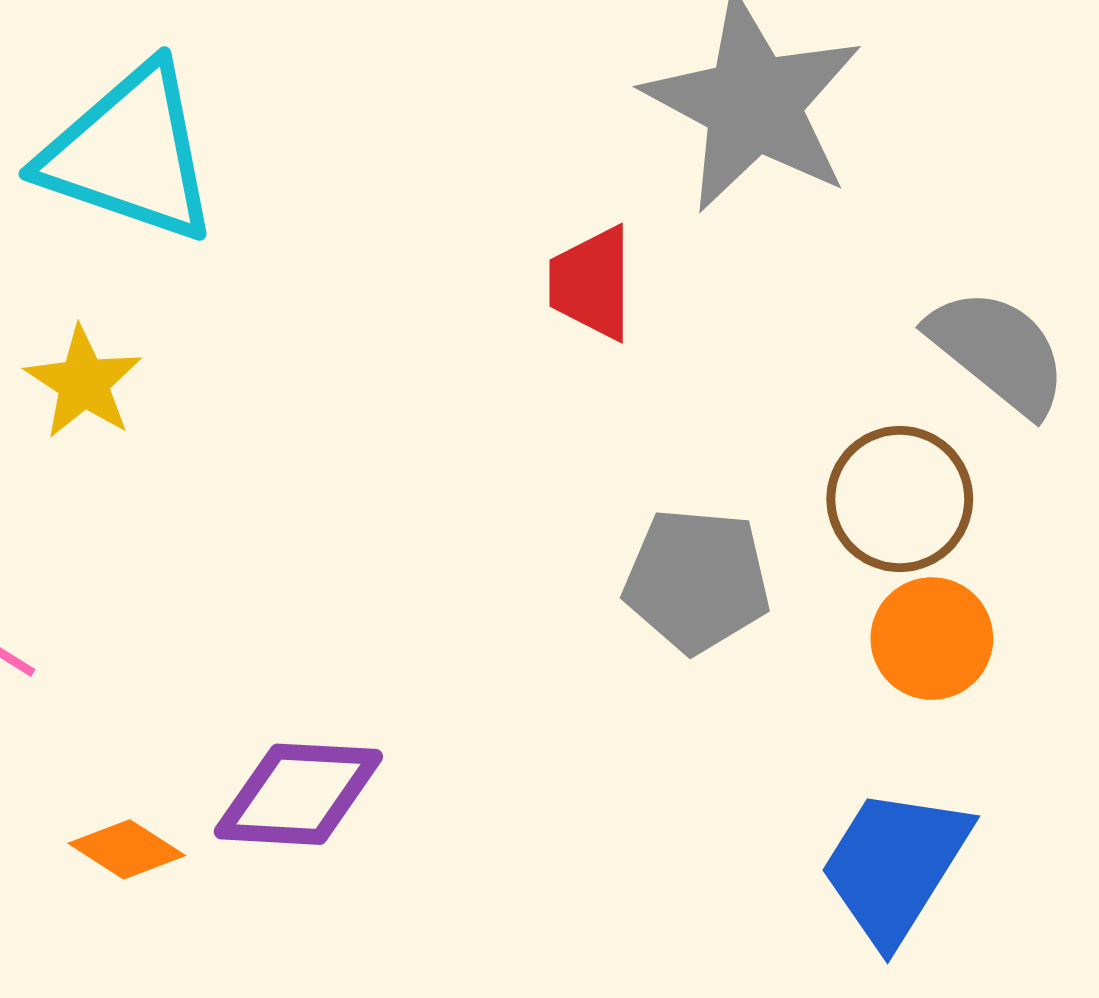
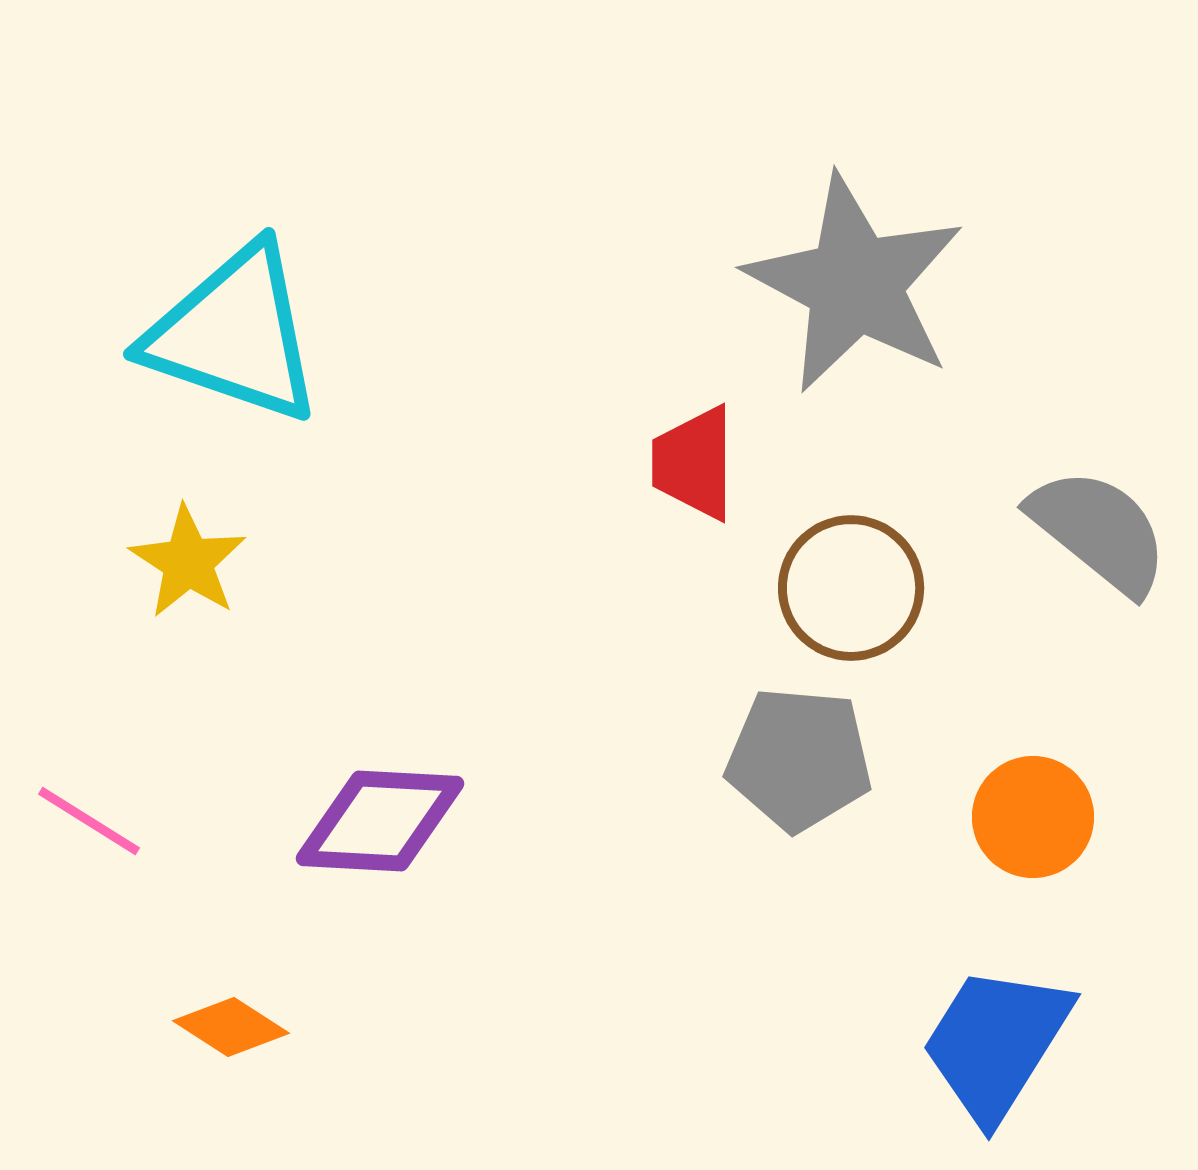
brown circle: (900, 499) -> (851, 588), moved
purple diamond: (298, 794) -> (380, 821), moved

